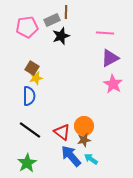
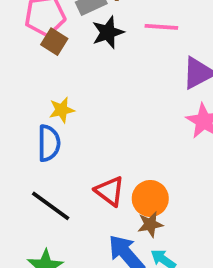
pink line: (105, 33) -> (161, 27), moved
brown square: (32, 68) -> (54, 42), moved
red triangle: (62, 132) -> (110, 191), moved

